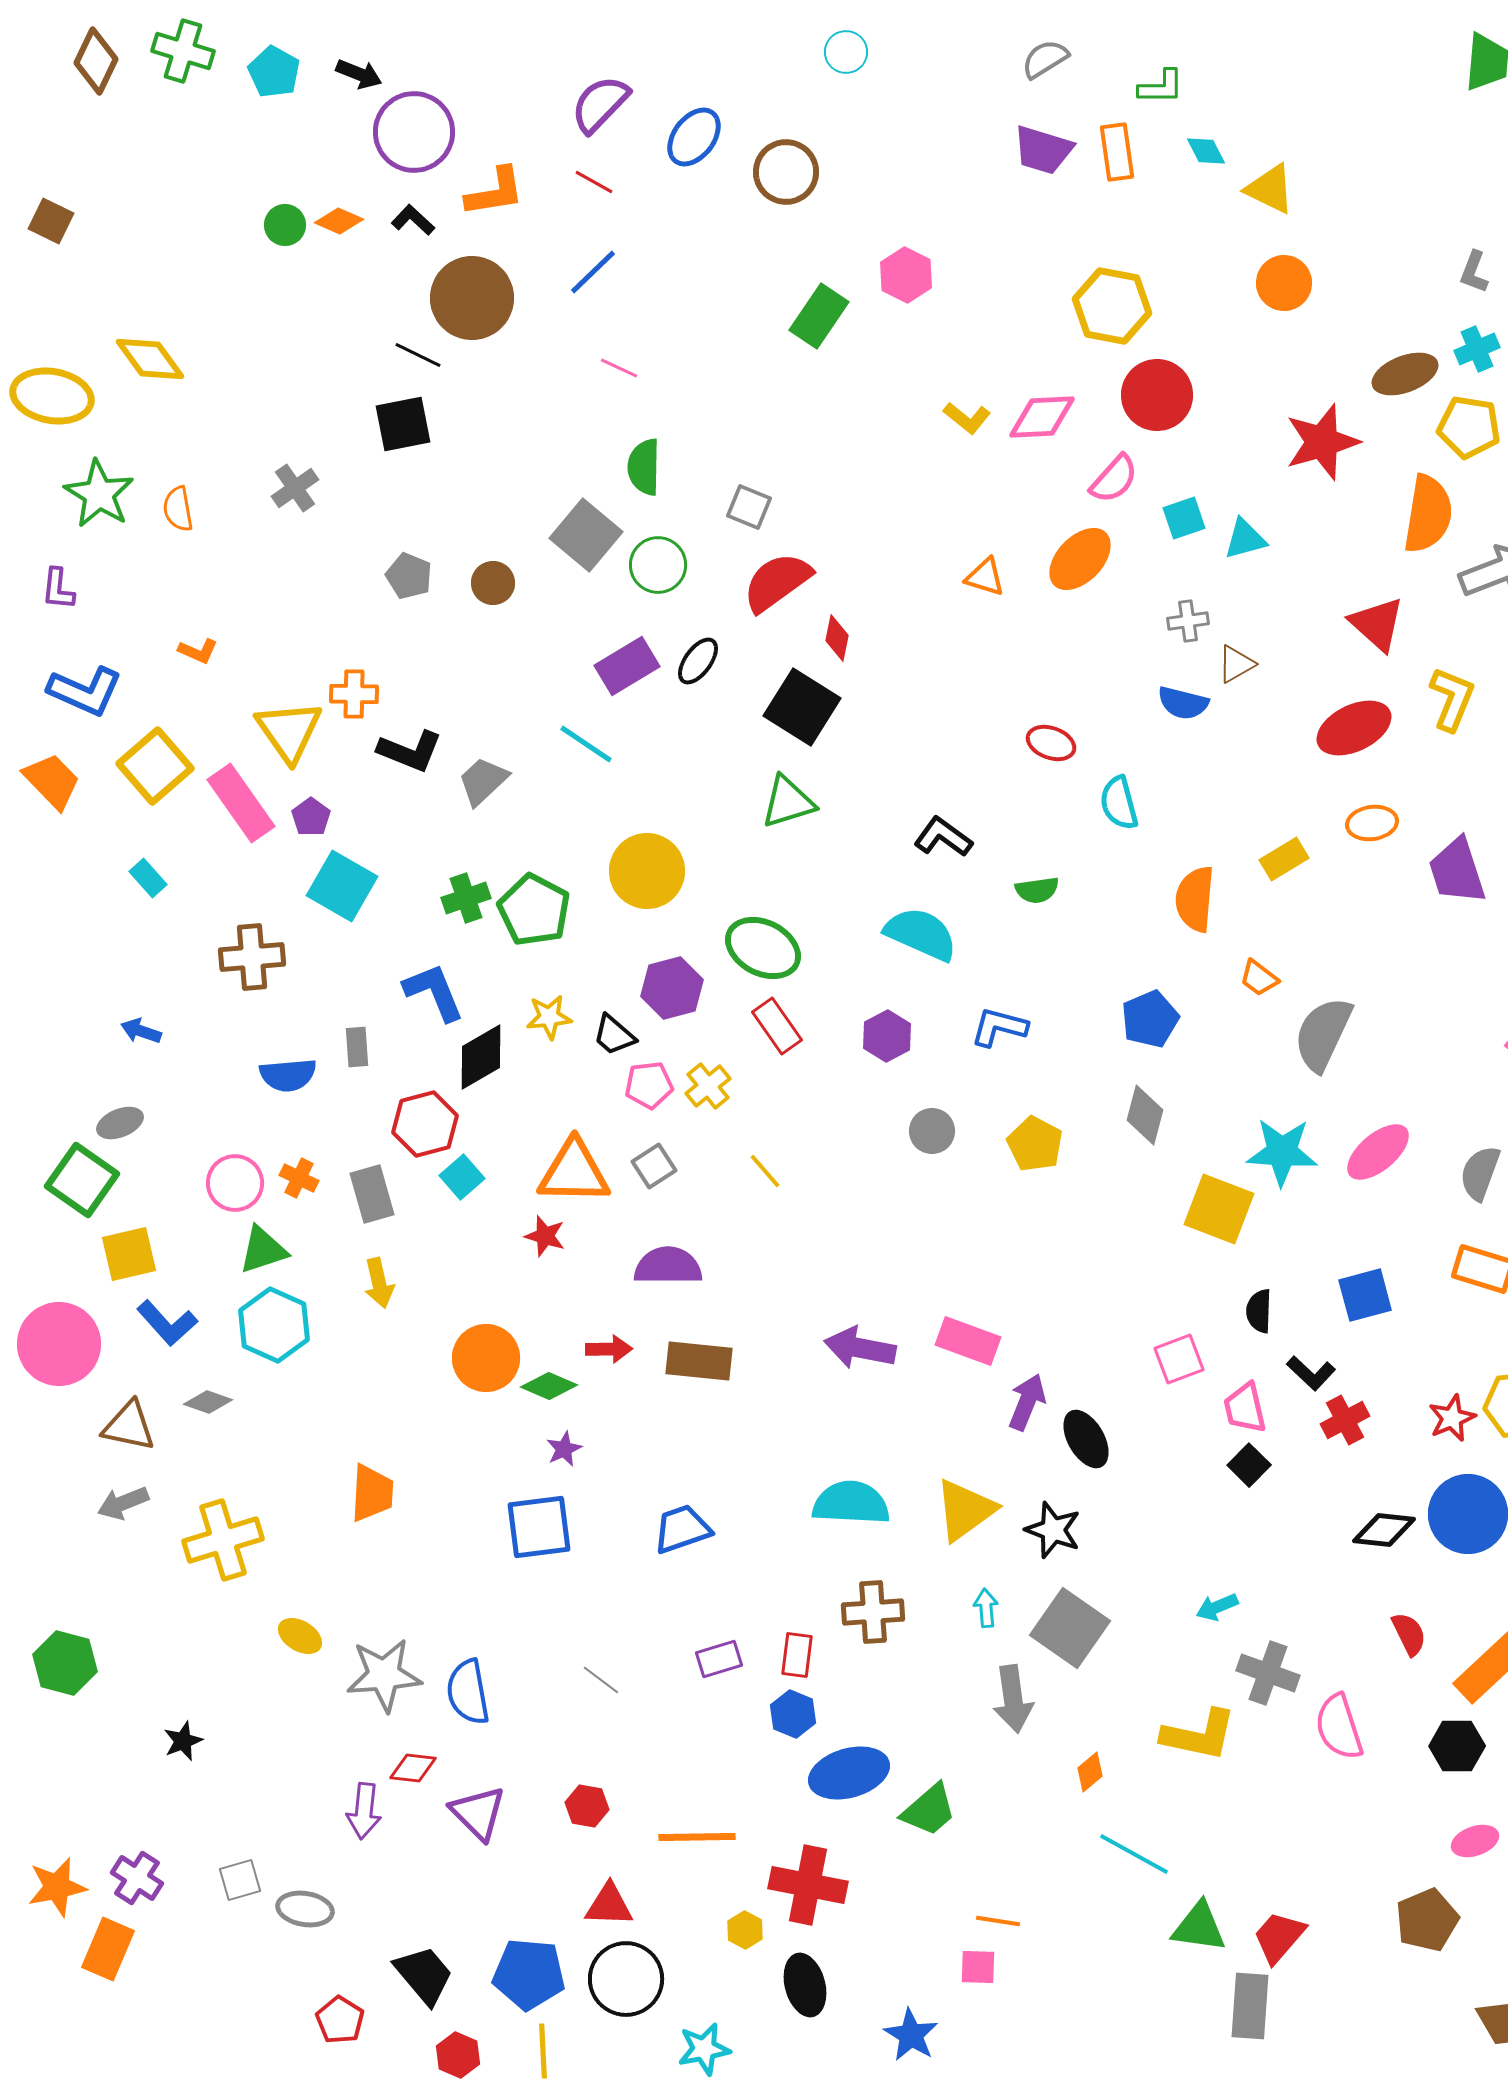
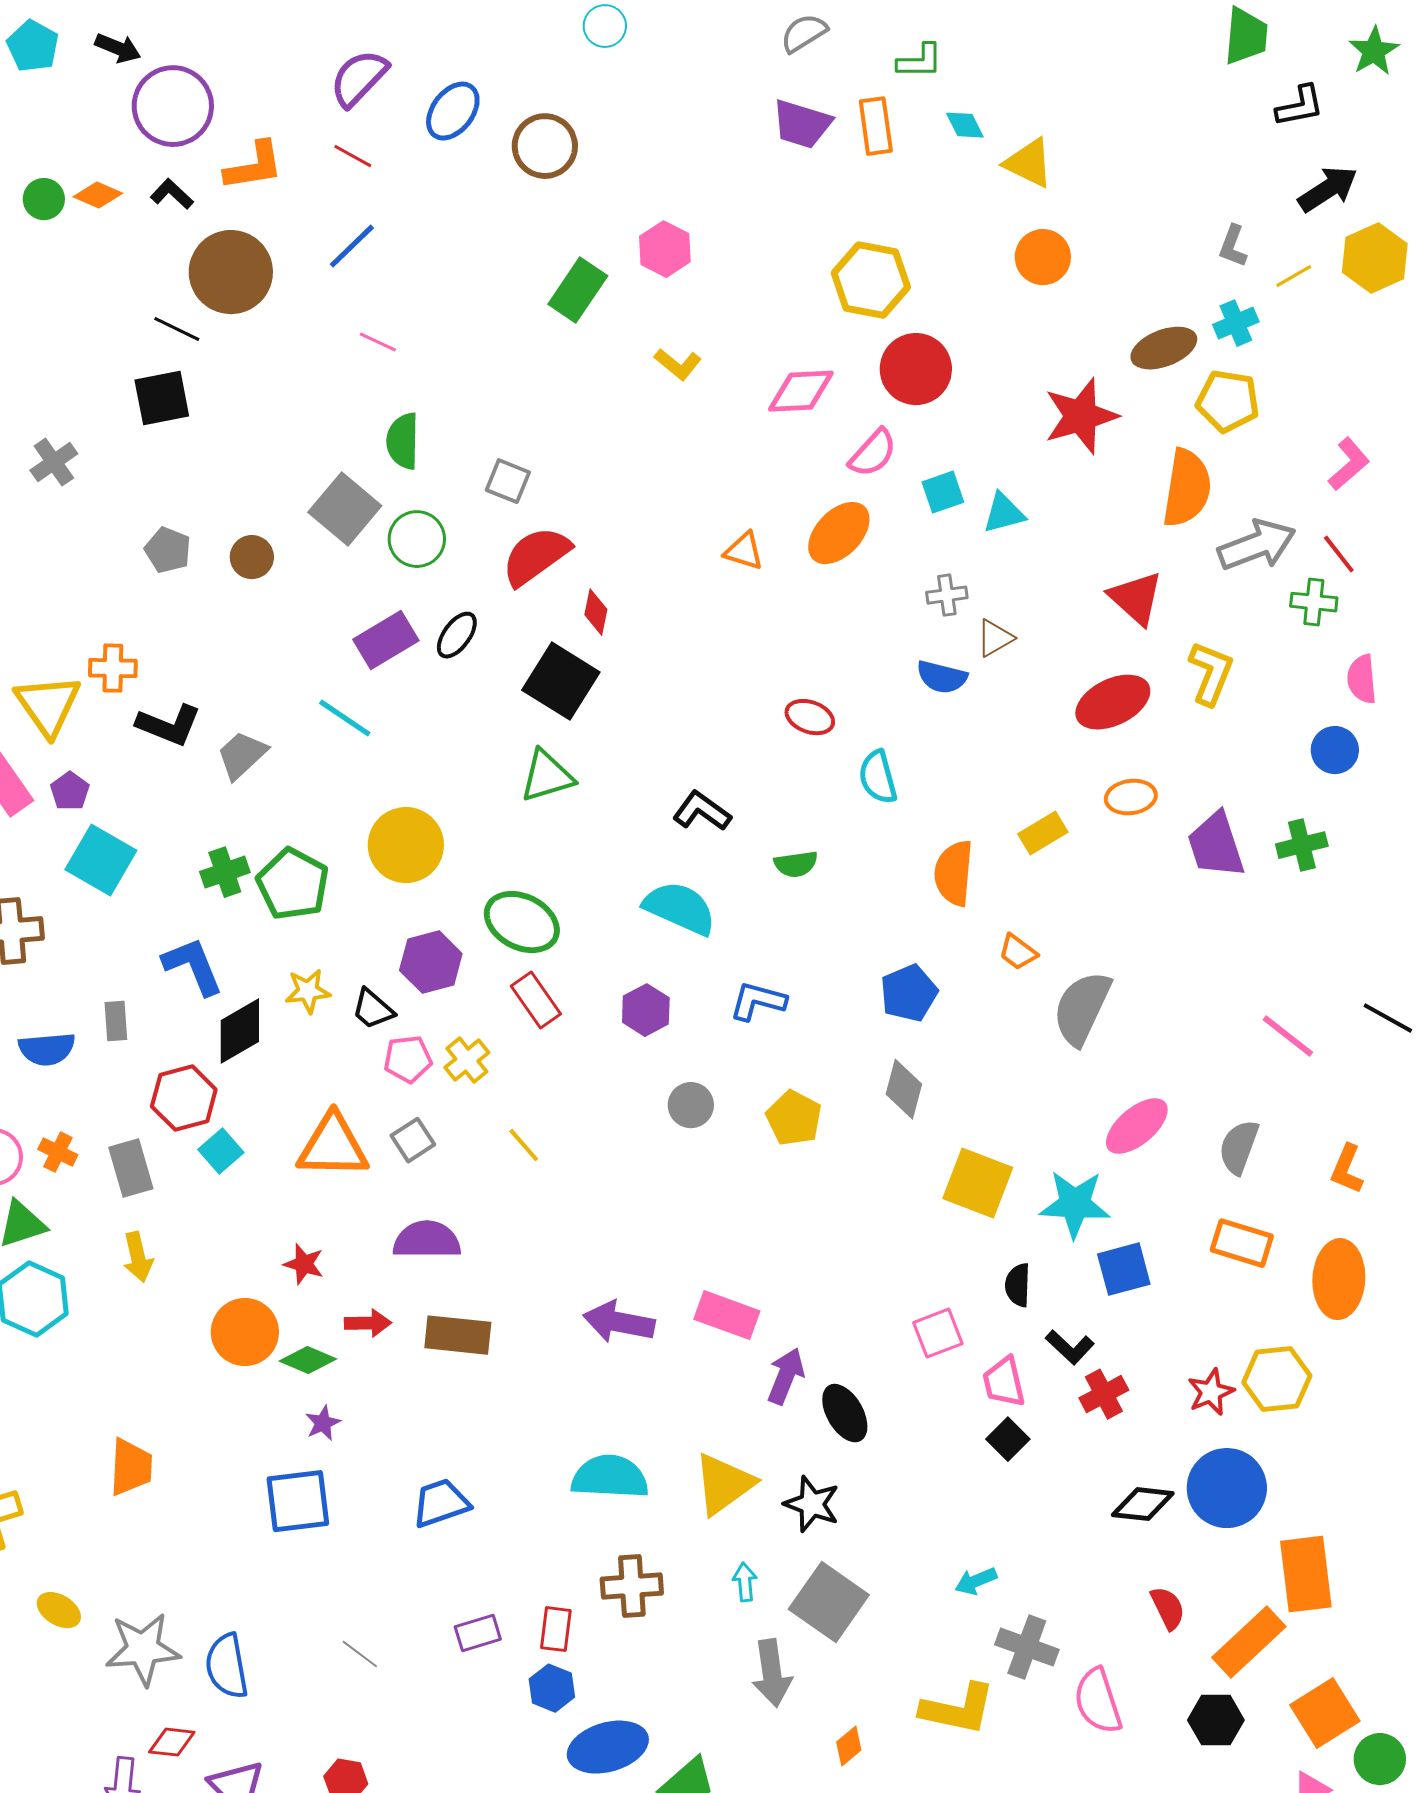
yellow L-shape: (967, 418) -> (678, 364), moved
cyan star: (1282, 1152) -> (1075, 1204), moved
red star: (545, 1236) -> (304, 1264), moved

